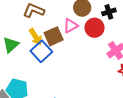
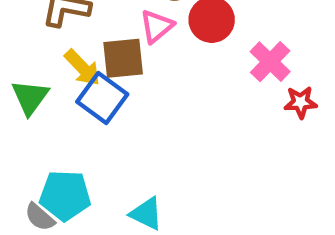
brown square: (54, 36) -> (123, 58), turned 30

